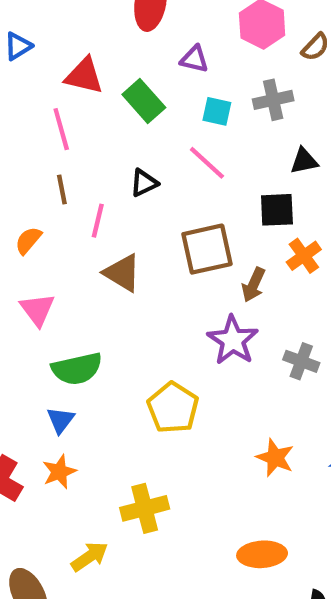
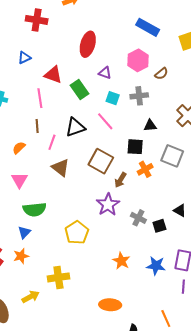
black triangle: (144, 183) -> (75, 127), size x1.5
brown square: (207, 249) -> (101, 161), turned 35

